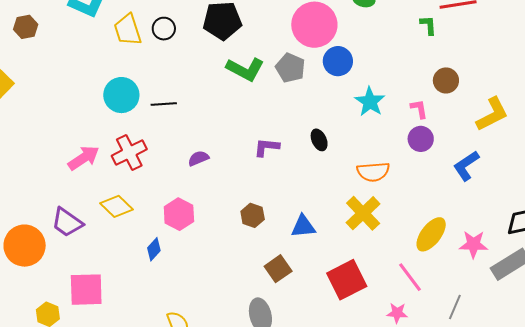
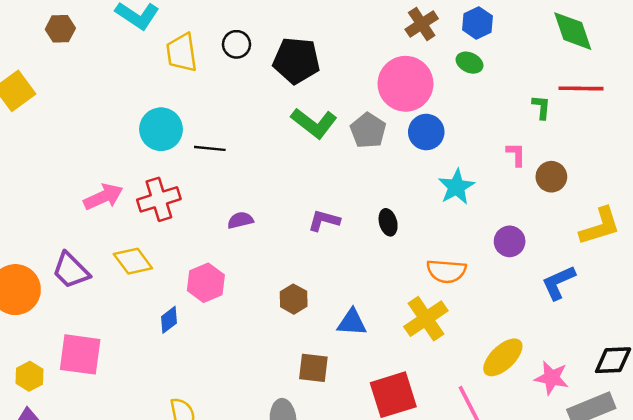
black circle: (164, 29) -> (237, 44), moved
pink L-shape: (419, 109) -> (516, 154), moved
brown square: (278, 269) -> (313, 368), turned 32

